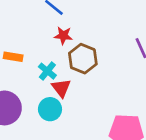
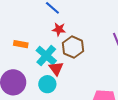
cyan cross: (47, 71) -> (46, 56), size x1.5

